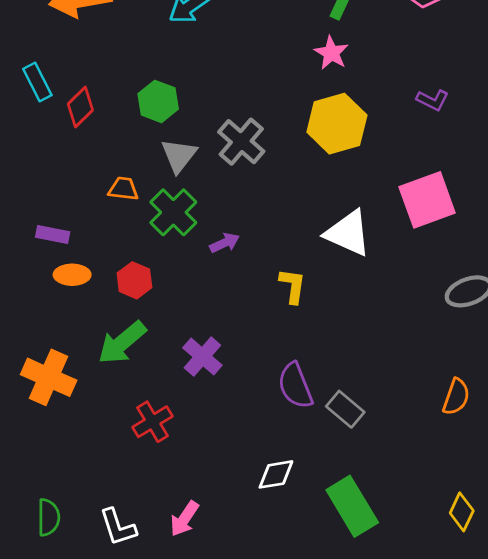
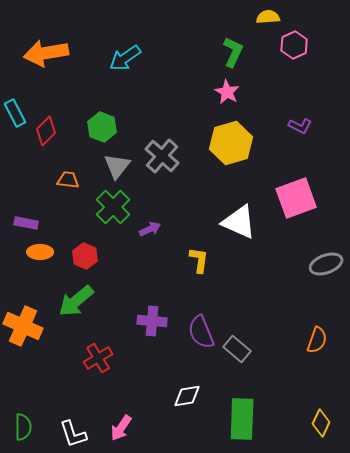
orange trapezoid: (123, 189) -> (68, 180), moved
purple cross: (202, 357) -> (152, 321), moved, turned -36
green rectangle: (352, 506) -> (242, 419), turned 33

